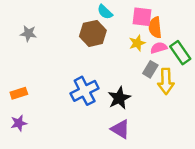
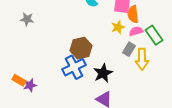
brown hexagon: (93, 33) -> (81, 48), moved
orange rectangle: (19, 93) -> (19, 80), moved, turned 48
purple star: (19, 123) -> (30, 85), moved

